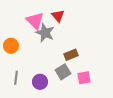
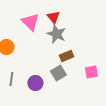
gray star: (45, 33) -> (56, 34), moved
pink square: (84, 78) -> (91, 72), moved

